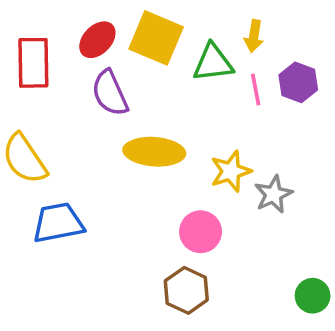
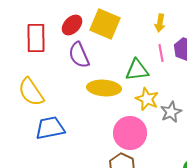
green triangle: (213, 63) -> (137, 70), moved
yellow star: (231, 171) -> (147, 99), turned -30
pink circle: (201, 232) -> (130, 133), size x1.4

